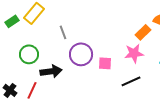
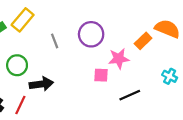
pink star: (134, 53) -> (119, 59), moved
purple circle: (81, 54) -> (91, 34), moved

